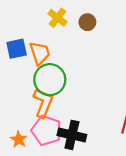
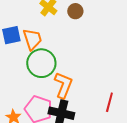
orange L-shape: (43, 103) -> (63, 85), moved

